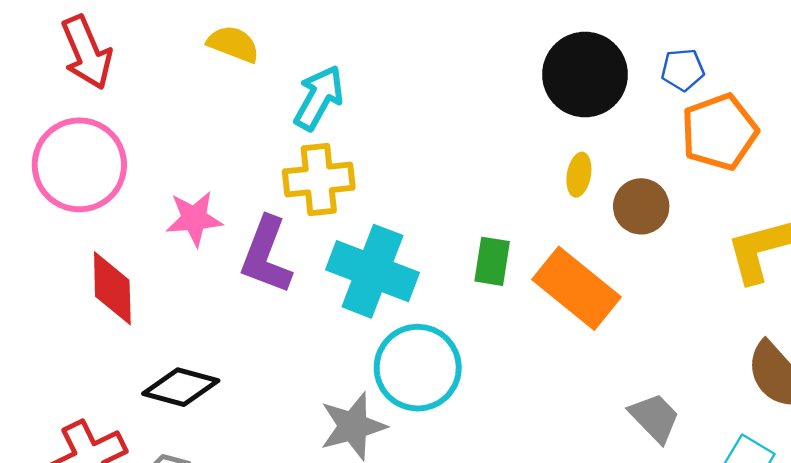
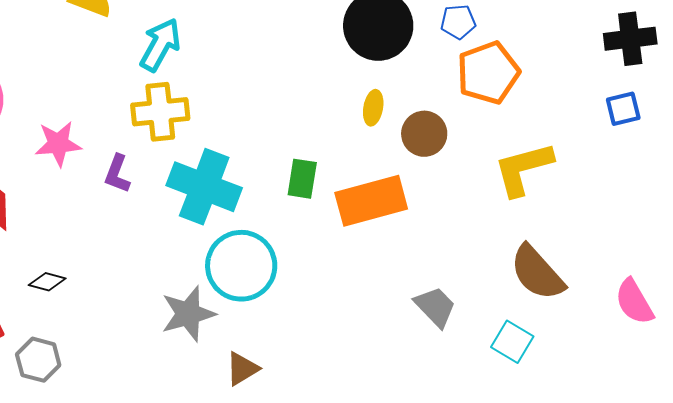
purple L-shape: (266, 255) -> (117, 174), size x0.6
orange rectangle: (576, 288) -> (371, 201), turned -54
black diamond: (181, 387) -> (47, 282), size x0.6

